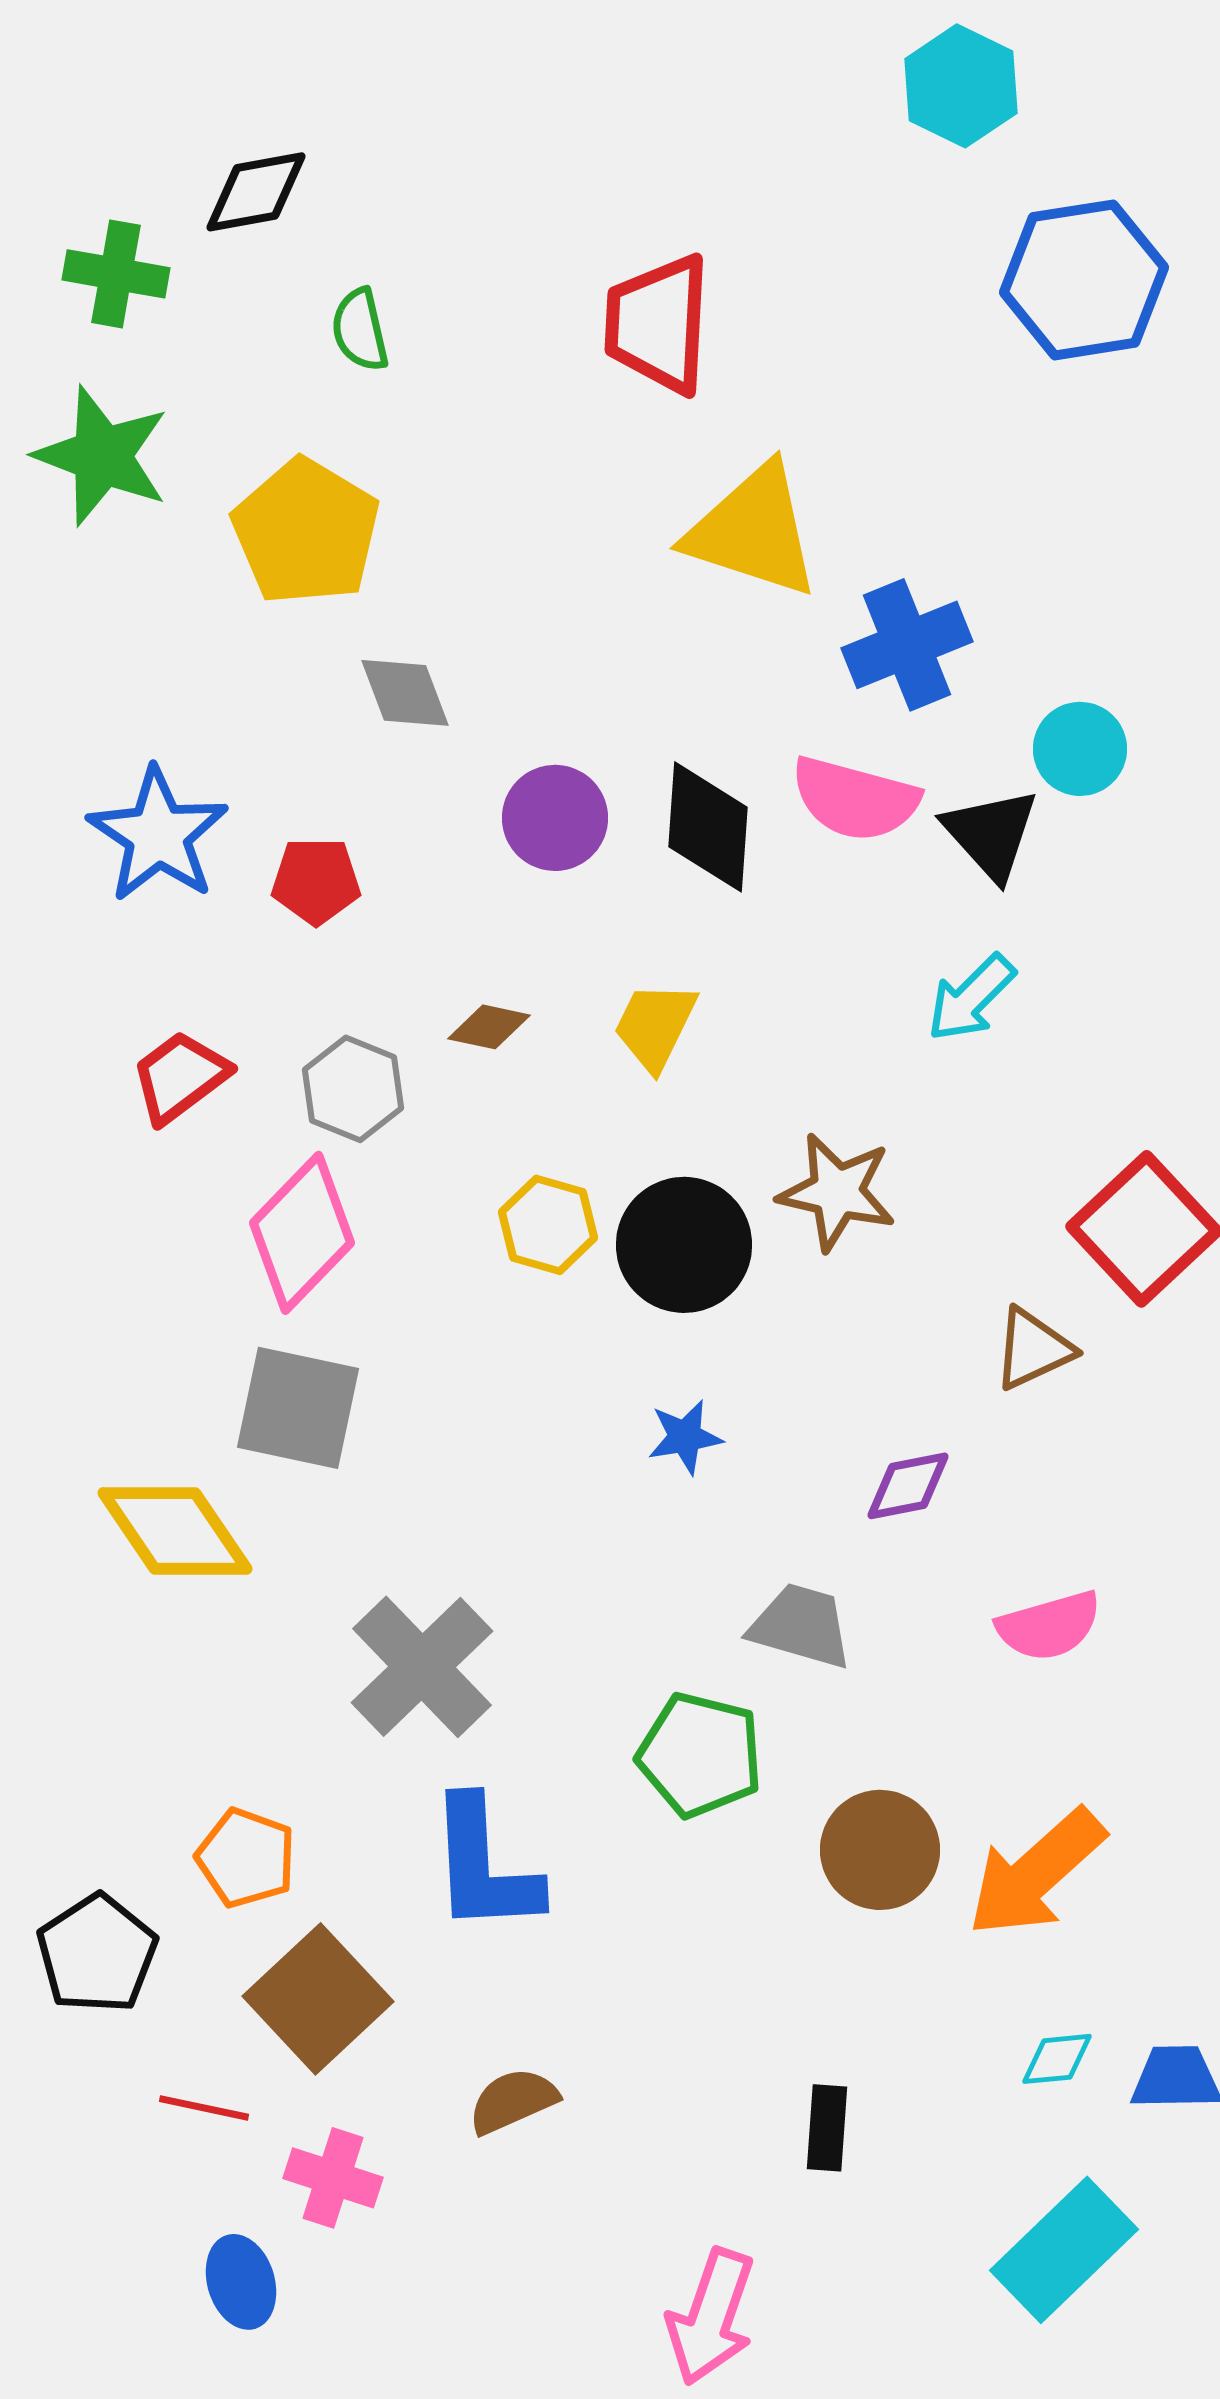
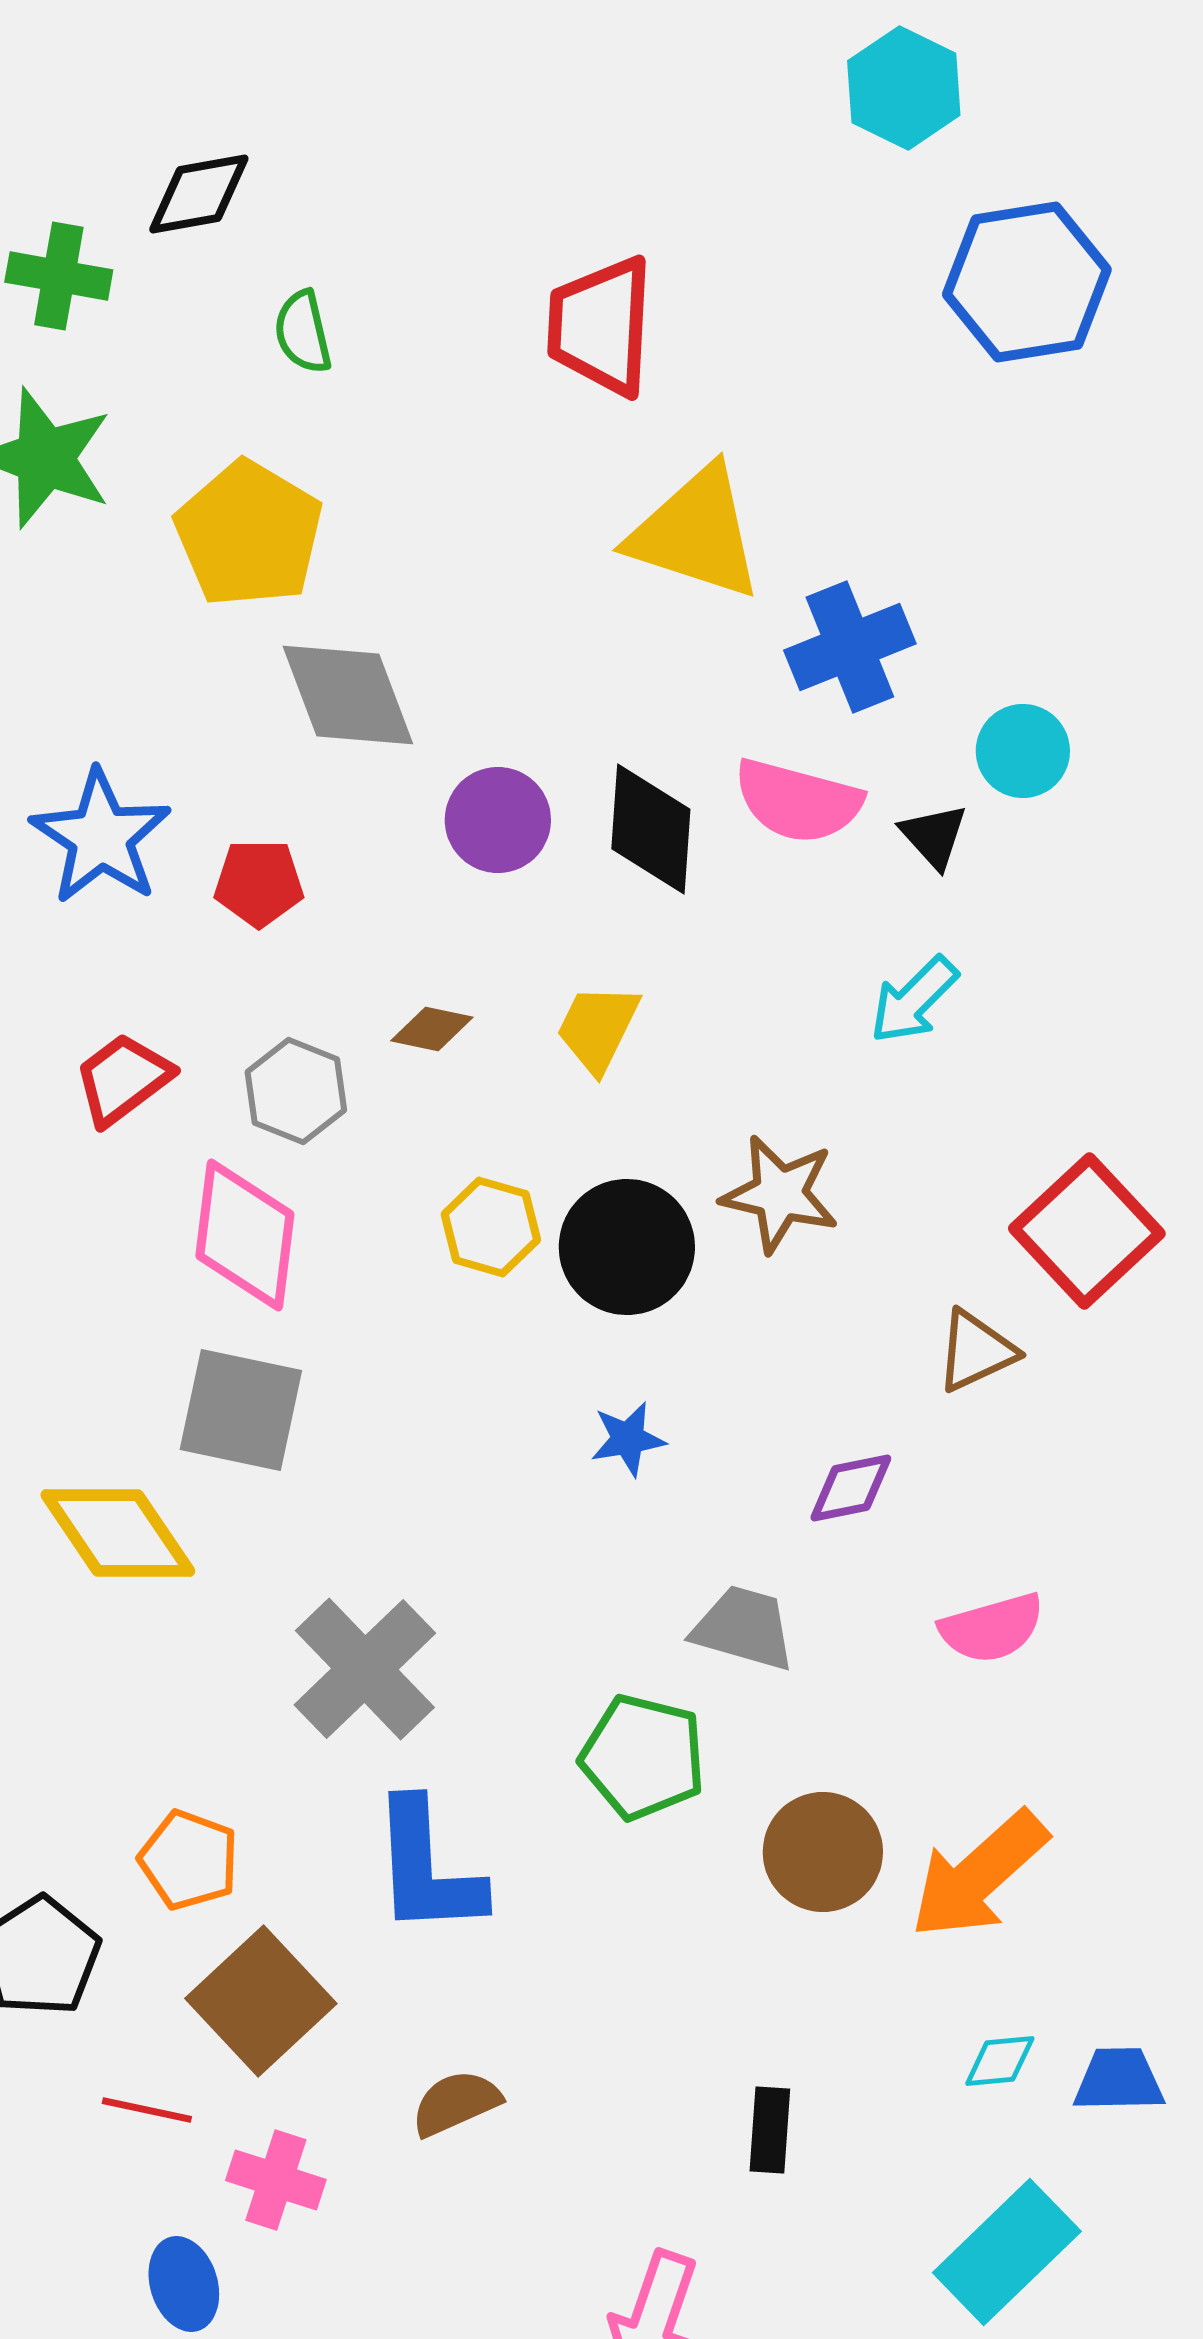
gray diamond: (405, 693) -> (348, 695), size x1.5
black triangle: (991, 834) -> (934, 836), size x0.7
pink diamond: (302, 1233) -> (245, 1235), turned -37

